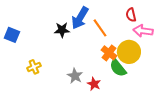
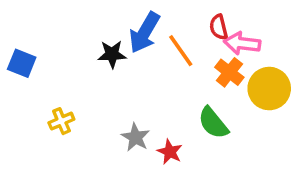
red semicircle: (131, 15) -> (219, 27), moved
pink arrow: (143, 31) -> (242, 43), moved
yellow circle: (129, 52) -> (269, 89), moved
orange cross: (109, 53) -> (229, 72), moved

